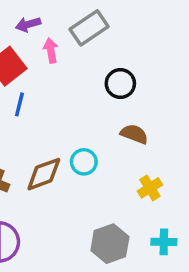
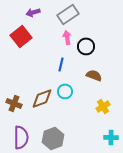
pink arrow: (51, 50) -> (67, 37), moved
blue line: (19, 104) -> (61, 64), moved
gray hexagon: (110, 244) -> (53, 138), moved

